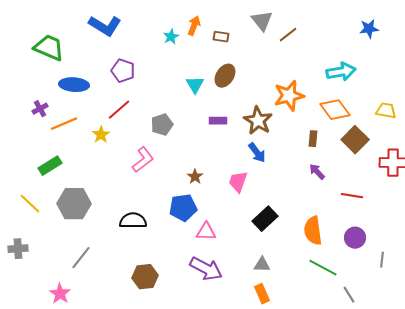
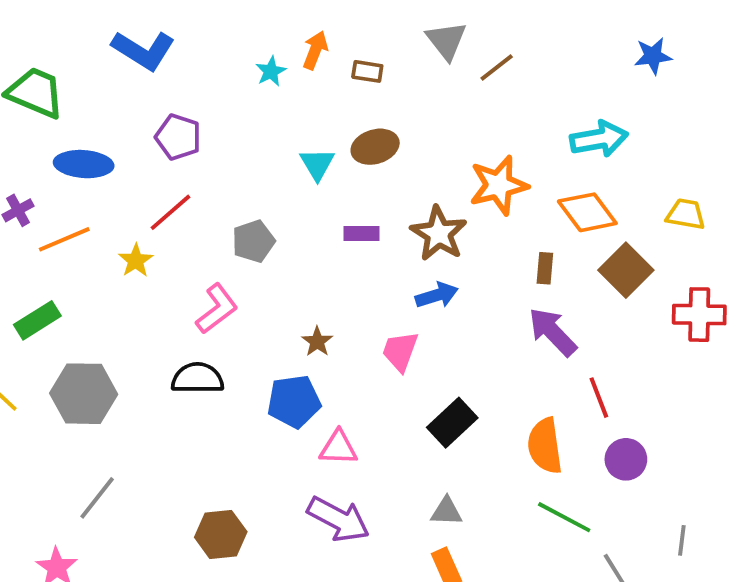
brown ellipse: (225, 76) -> (375, 147), turned 40
blue arrow: (257, 153) -> (437, 295), turned -70
purple arrow: (317, 172) -> (553, 332), size x1.6
red line: (352, 196) -> (599, 398), moved, turned 60
black semicircle: (133, 221) -> (197, 378), moved
gray line: (382, 260) -> (682, 540), moved

